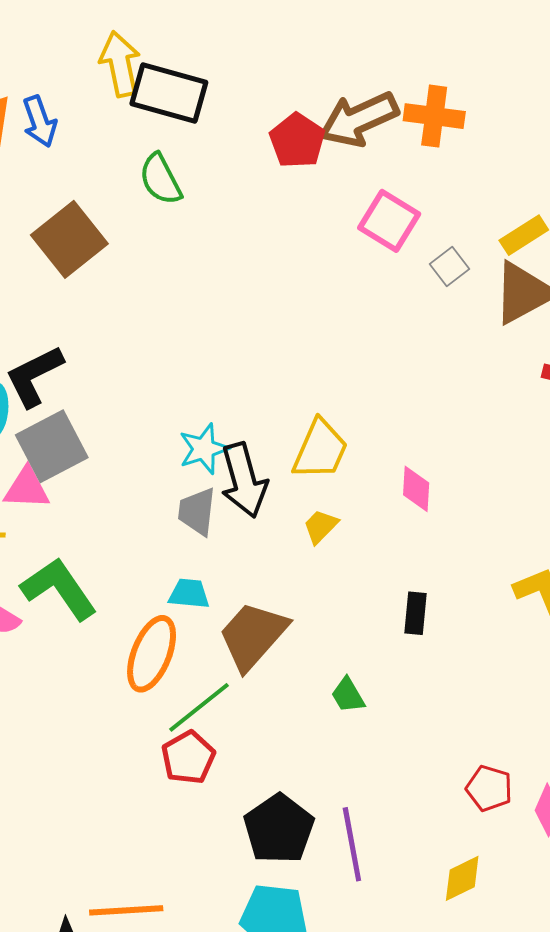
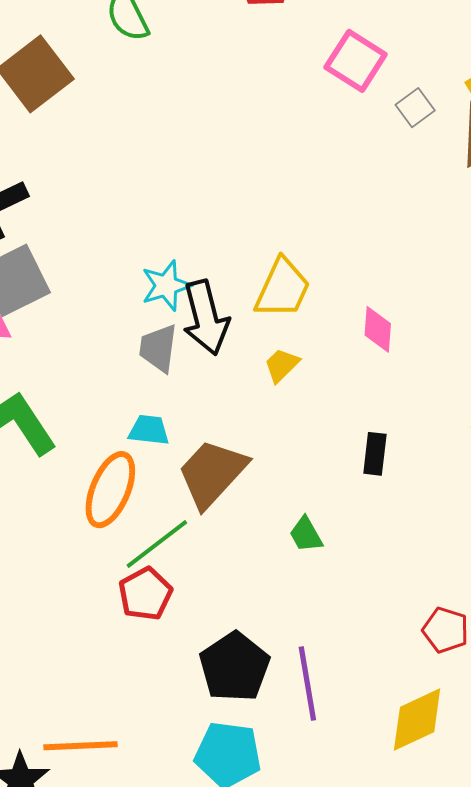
yellow diamond: (462, 878) -> (417, 720), size x1.4

